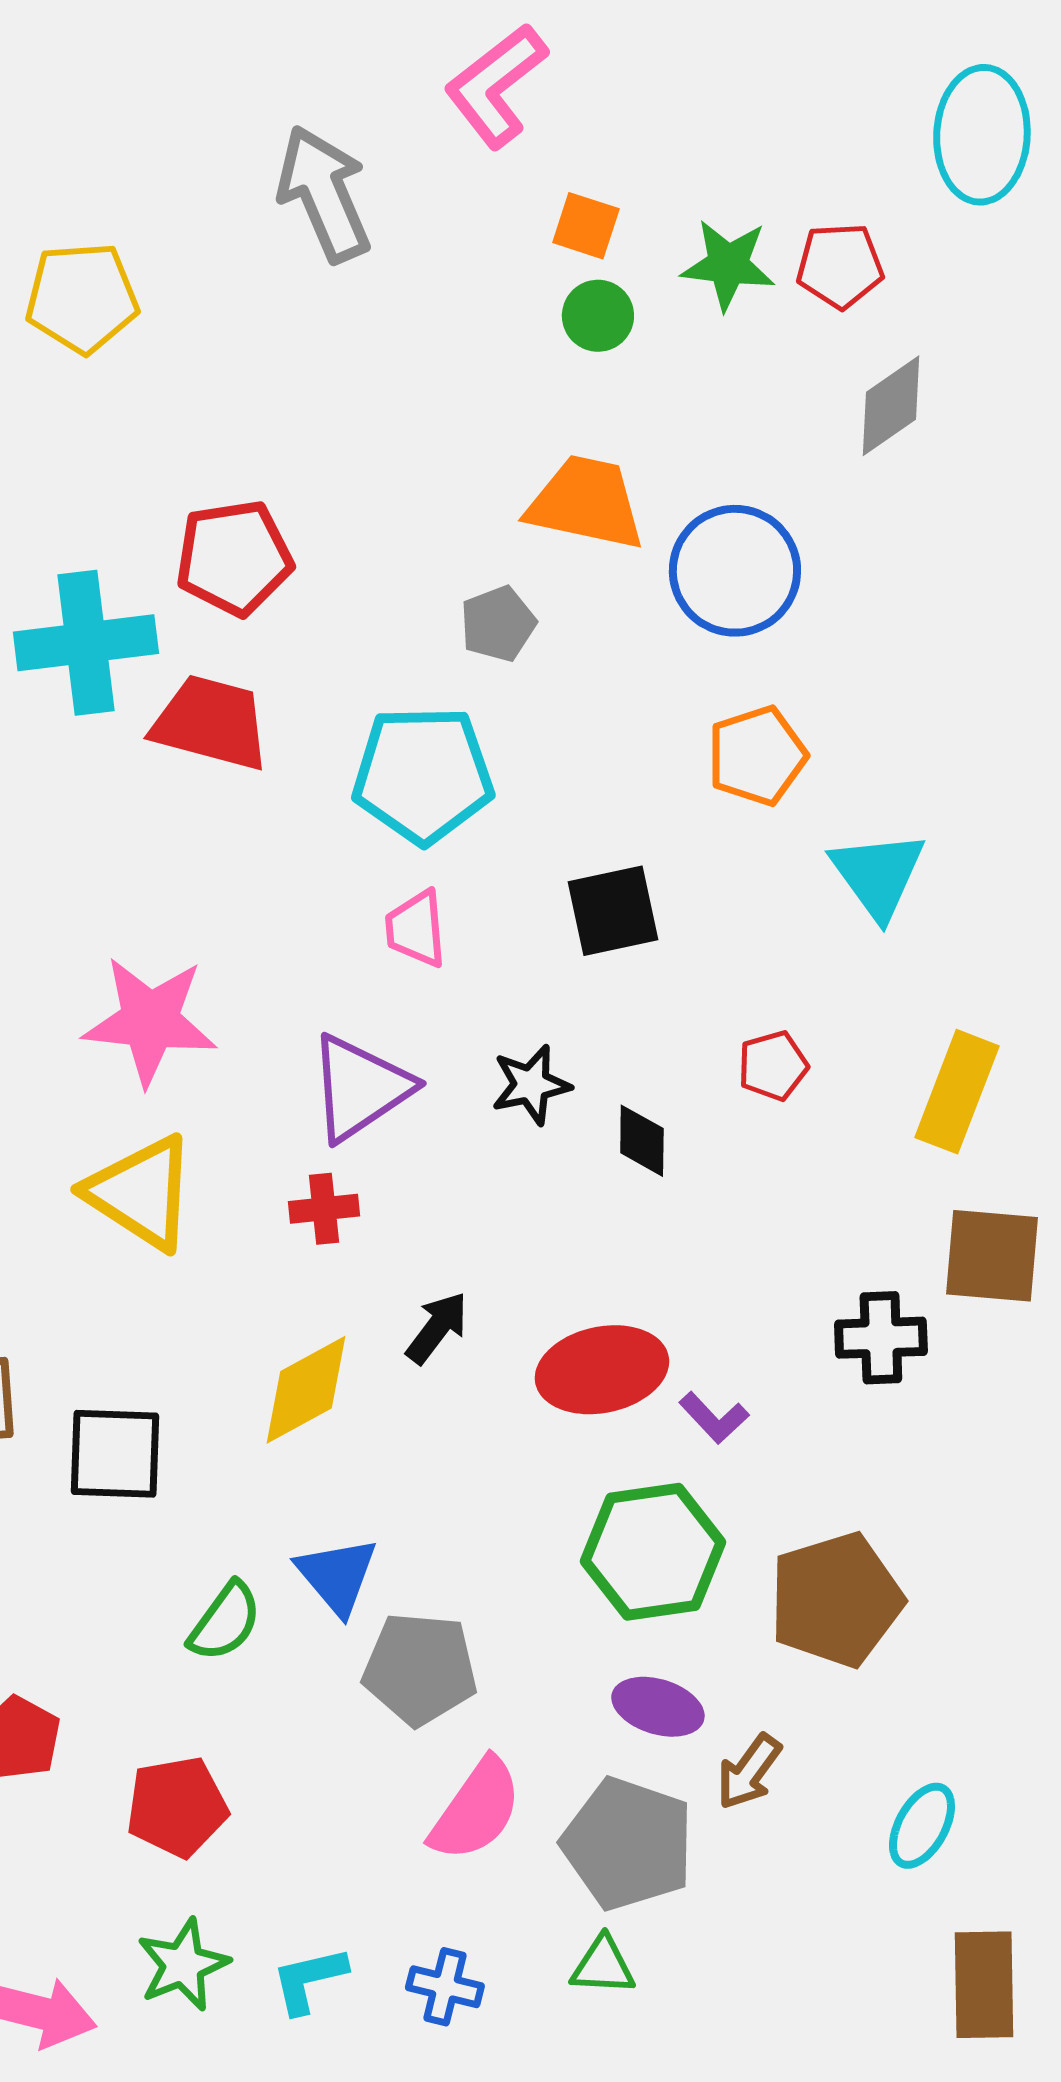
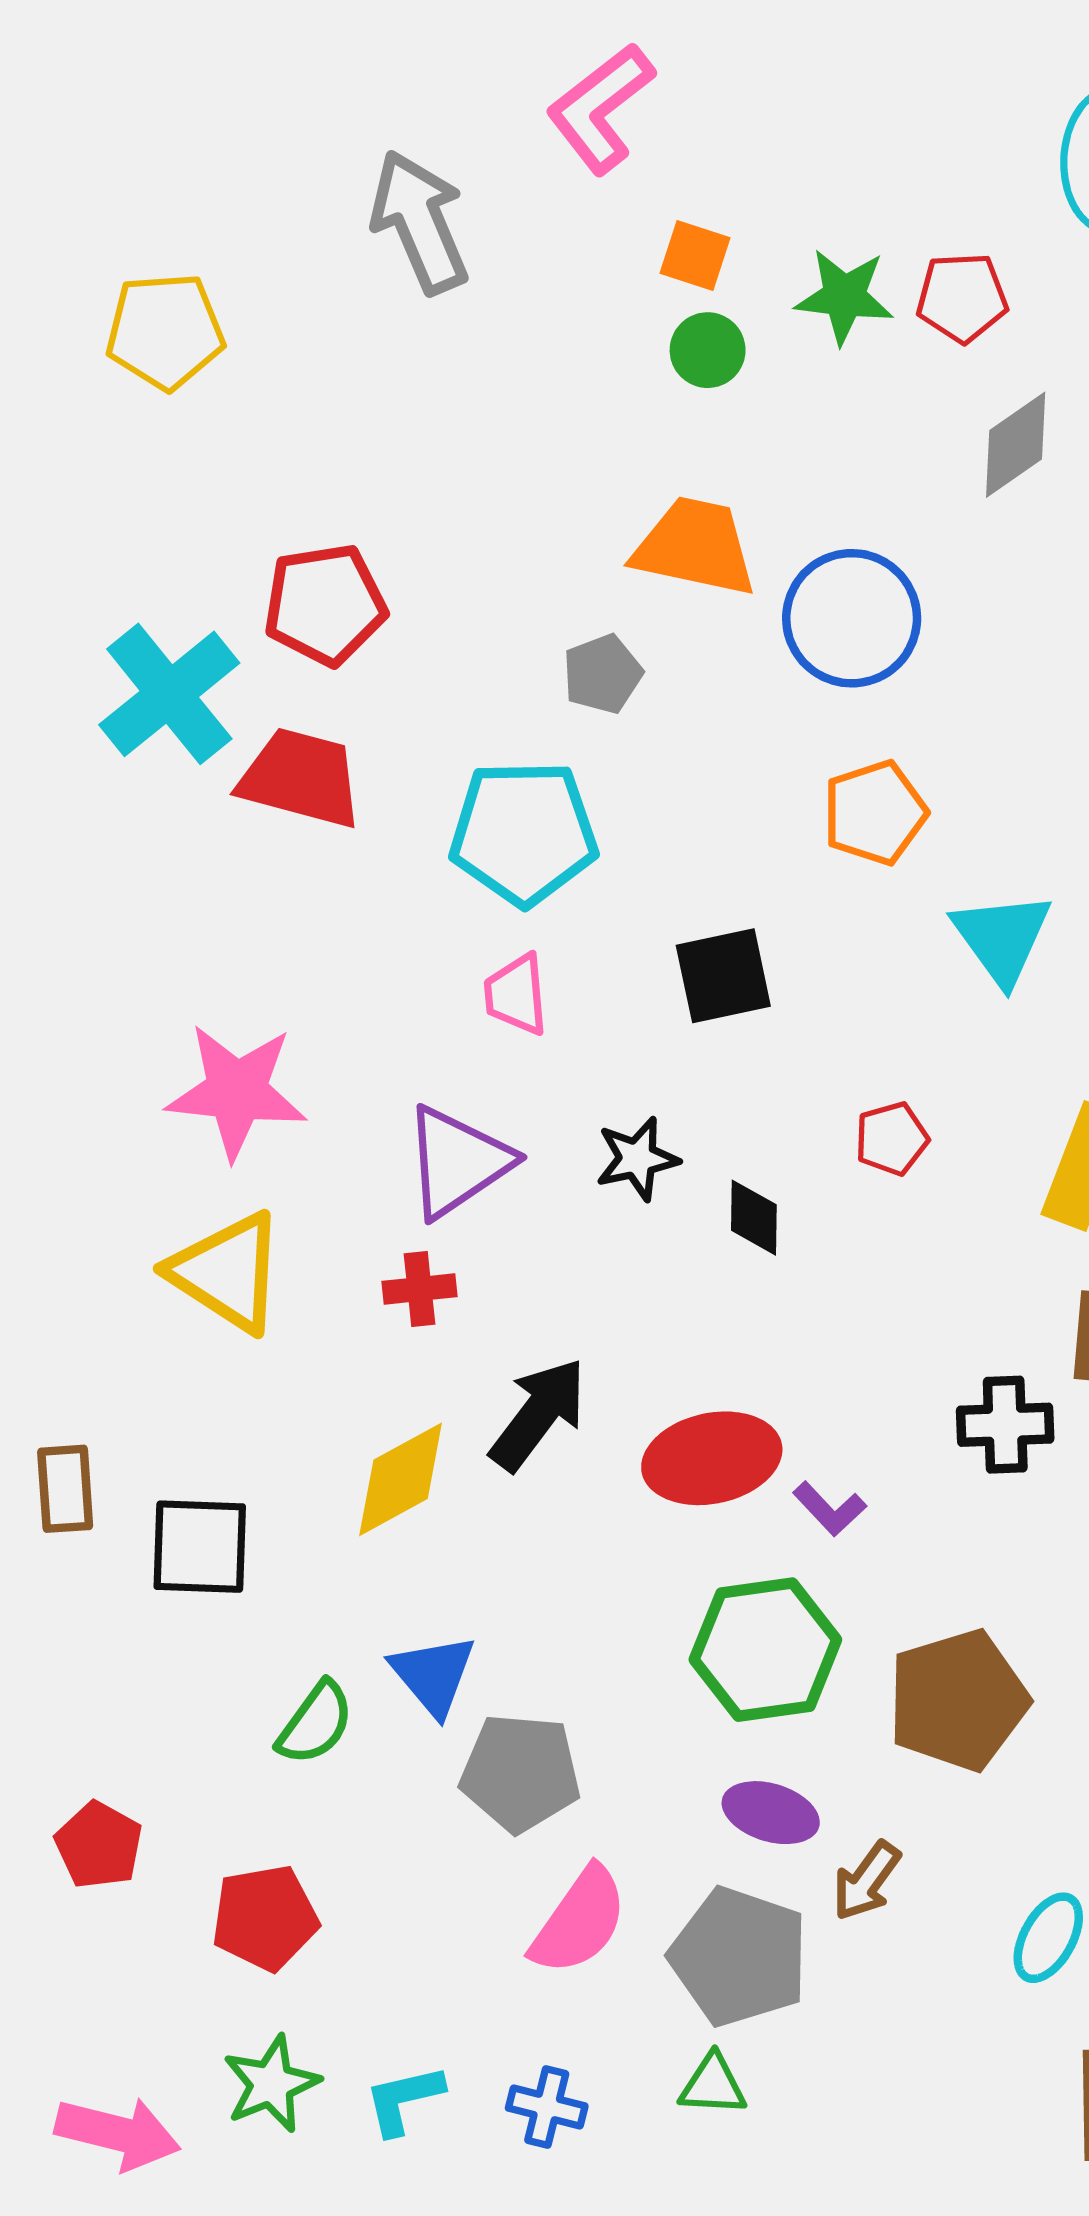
cyan cross: (86, 643) -> (169, 694), turned -32
black arrow: (437, 1328) -> (538, 1414), size x1.5

